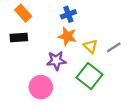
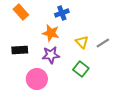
orange star: (67, 36) -> (51, 33), moved
black rectangle: (19, 37) -> (20, 50), moved
green square: (89, 76) -> (81, 69), size x0.7

